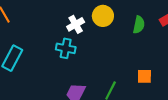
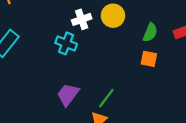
orange square: (144, 76) -> (149, 59), moved

